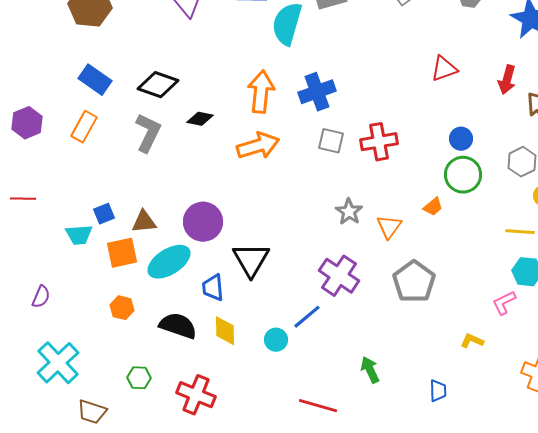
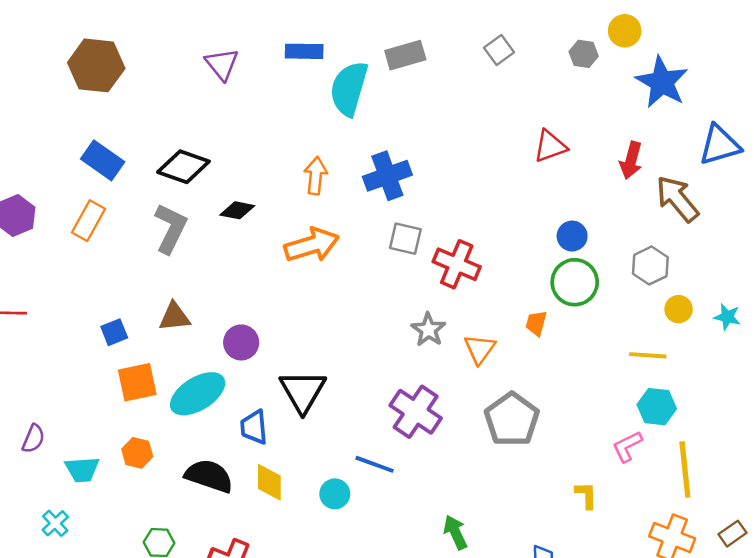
orange arrow: (261, 92) -> (316, 176), size x0.7
red cross: (379, 142) -> (457, 264), moved, turned 33
orange trapezoid: (433, 207) -> (536, 323), turned 145
brown triangle: (144, 222) -> (174, 317), moved
purple circle: (203, 222) -> (241, 342), size x0.7
cyan trapezoid: (79, 235) -> (82, 469), moved
blue line: (307, 317) -> (375, 464), turned 60
yellow L-shape: (472, 341) -> (586, 495), turned 65
cyan cross: (58, 363) -> (55, 523), size x0.5

